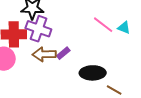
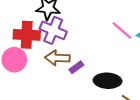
purple rectangle: (63, 53) -> (76, 67), moved

